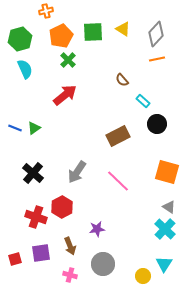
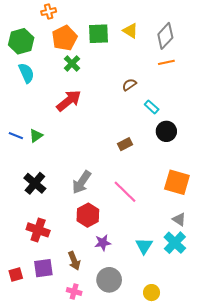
brown semicircle: (122, 80) -> (129, 85), turned 96
brown rectangle: (118, 136) -> (125, 144), size x0.6
red hexagon: (62, 207) -> (88, 215), moved
cyan triangle: (164, 264) -> (144, 246), moved

